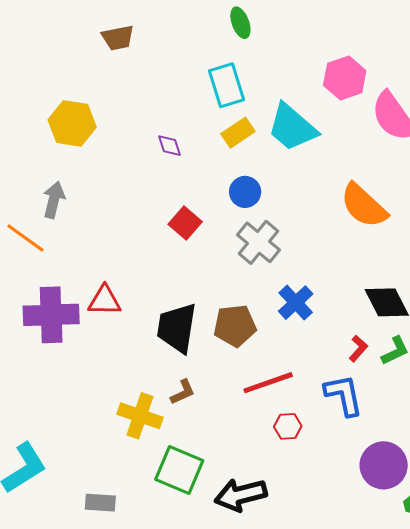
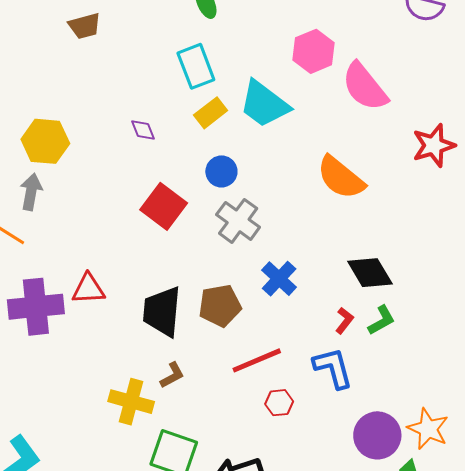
yellow hexagon: (72, 123) -> (45, 141), moved
red square: (185, 223) -> (164, 206), size x1.4

